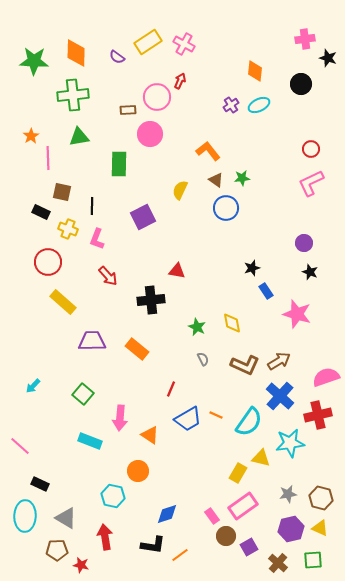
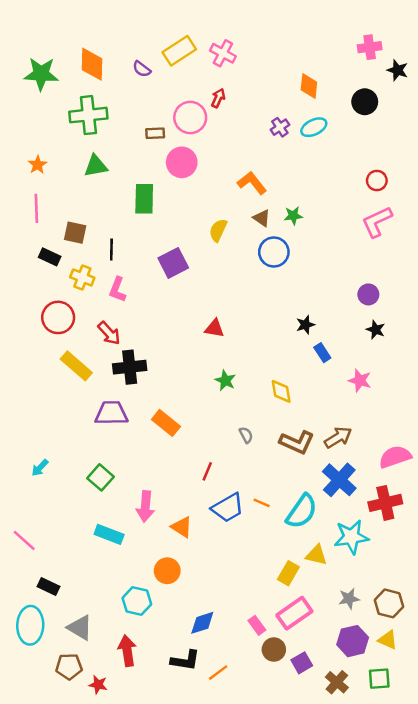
pink line: (48, 158) -> (36, 208), moved
red arrow: (108, 276) -> (109, 333), moved
black cross: (151, 300) -> (130, 367), moved
pink star: (297, 314) -> (360, 380), size x0.7
green star: (197, 327) -> (225, 380), moved

